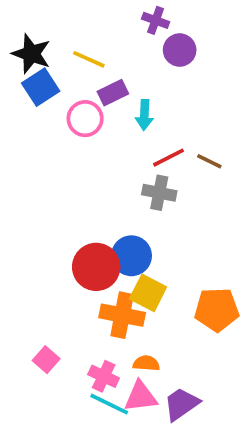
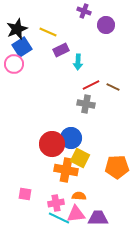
purple circle: (180, 50) -> (106, 25), moved
black star: (31, 54) -> (17, 29), turned 30
pink circle: (85, 119) -> (14, 64), moved
pink square: (46, 360) -> (25, 194), turned -32
pink cross: (104, 376) -> (56, 203), turned -35
purple trapezoid: (181, 404) -> (98, 218), turned 35

